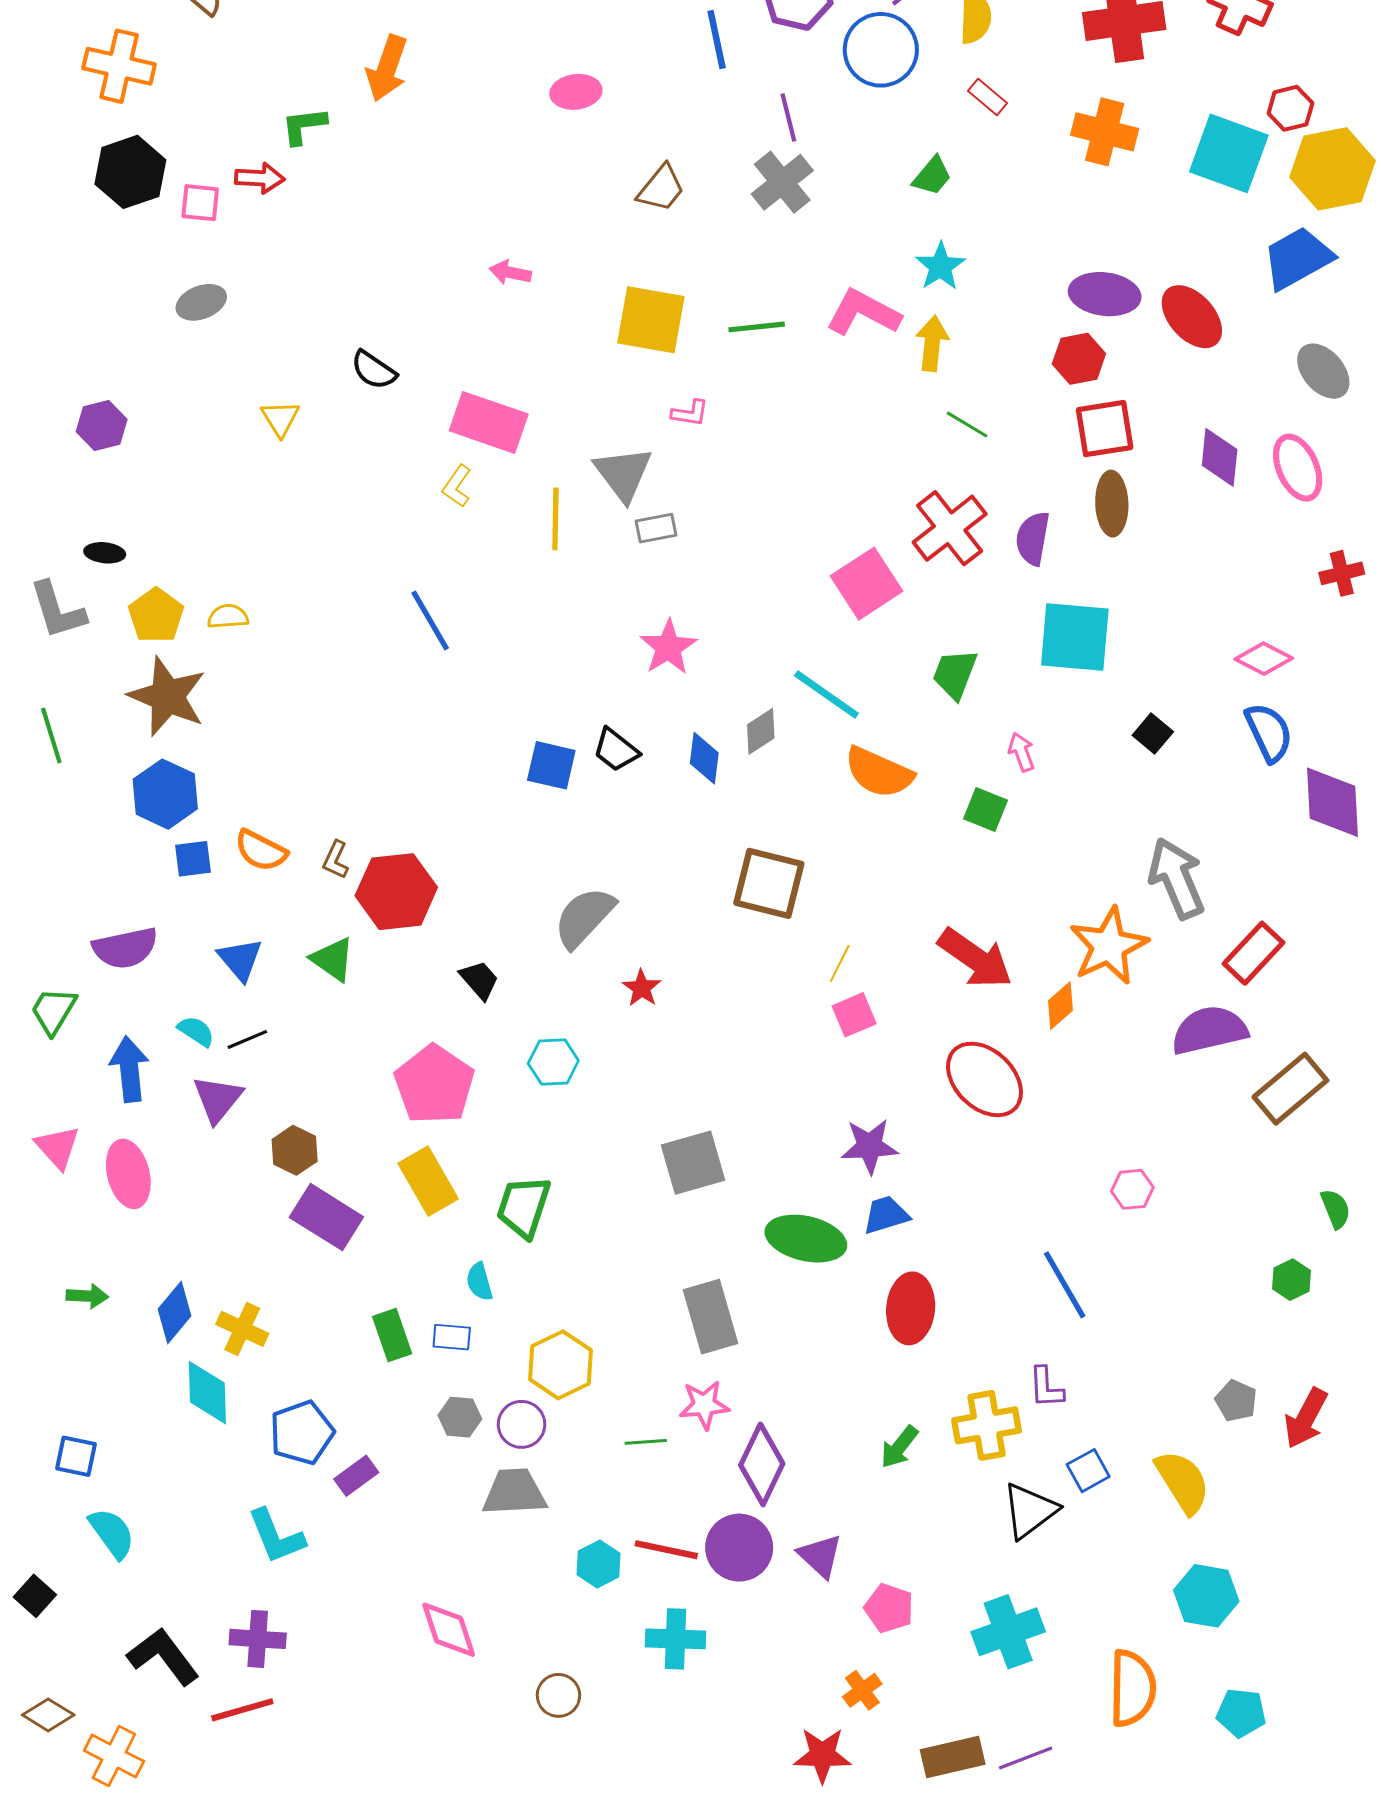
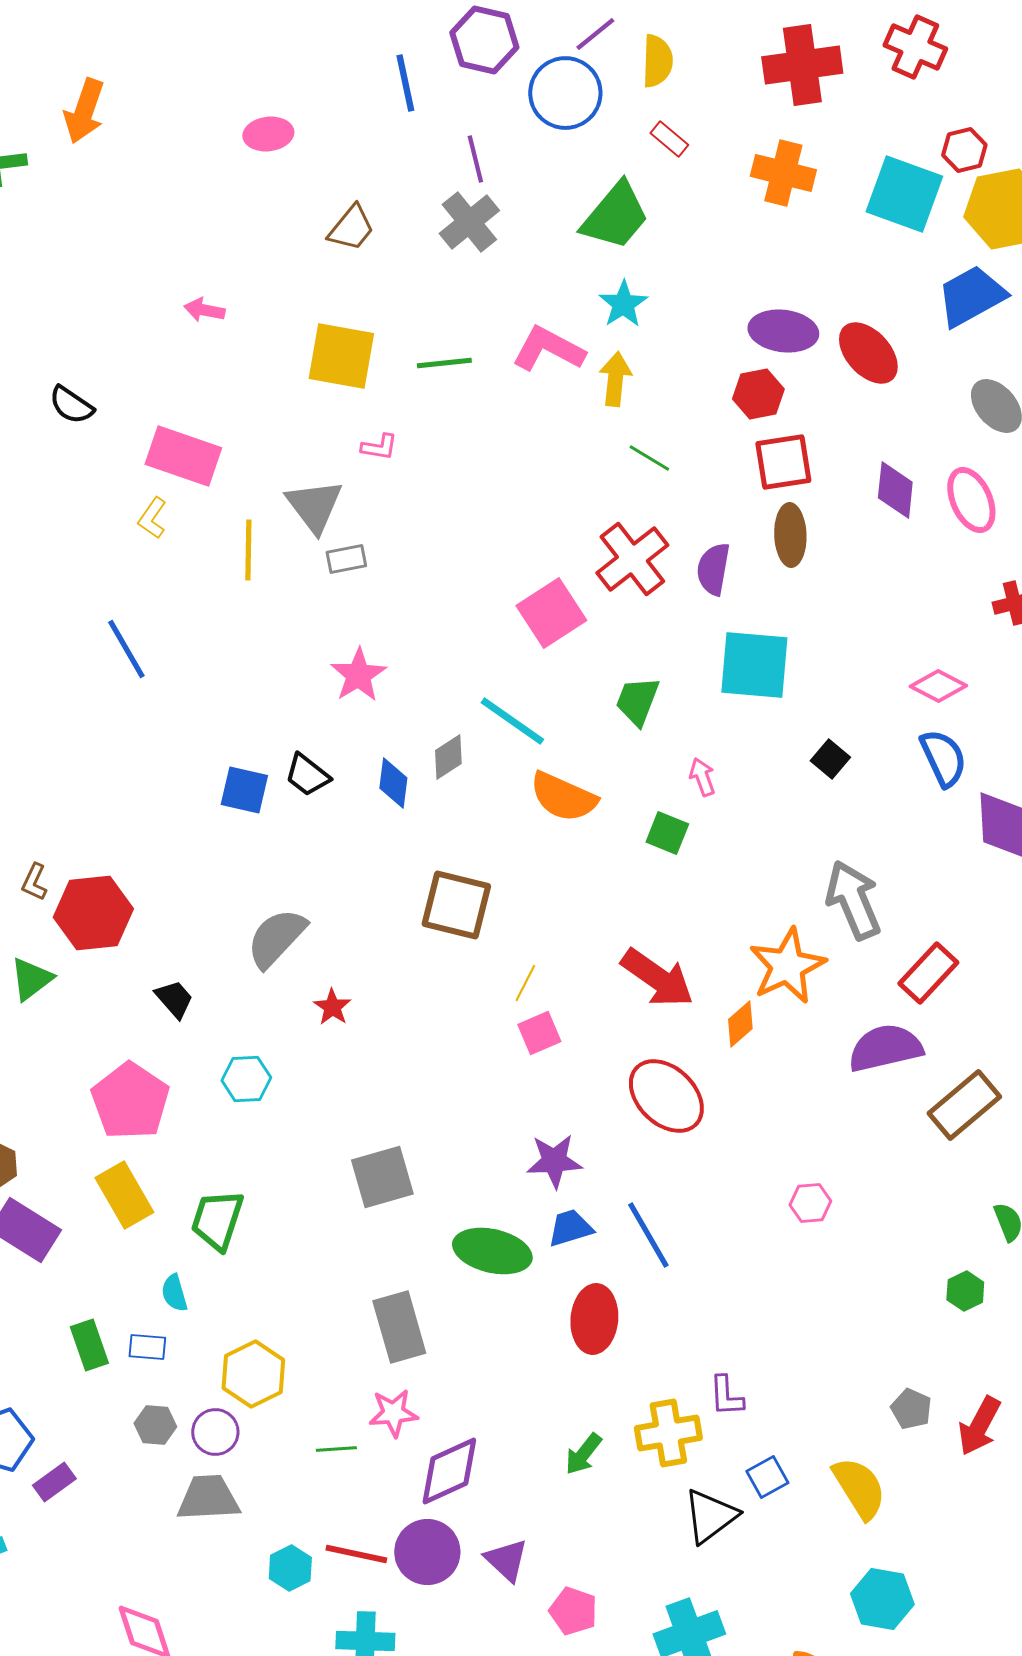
green trapezoid: (932, 176) -> (615, 216), size x1.8
green triangle: (333, 959) -> (31, 979), turned 48
blue line: (1065, 1285) -> (648, 1235), moved
purple diamond: (762, 1464) -> (449, 1471), turned 40

